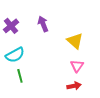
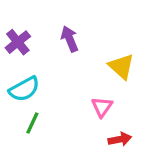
pink triangle: (77, 66) -> (102, 107), moved
green line: (20, 76) -> (32, 123), turned 40

